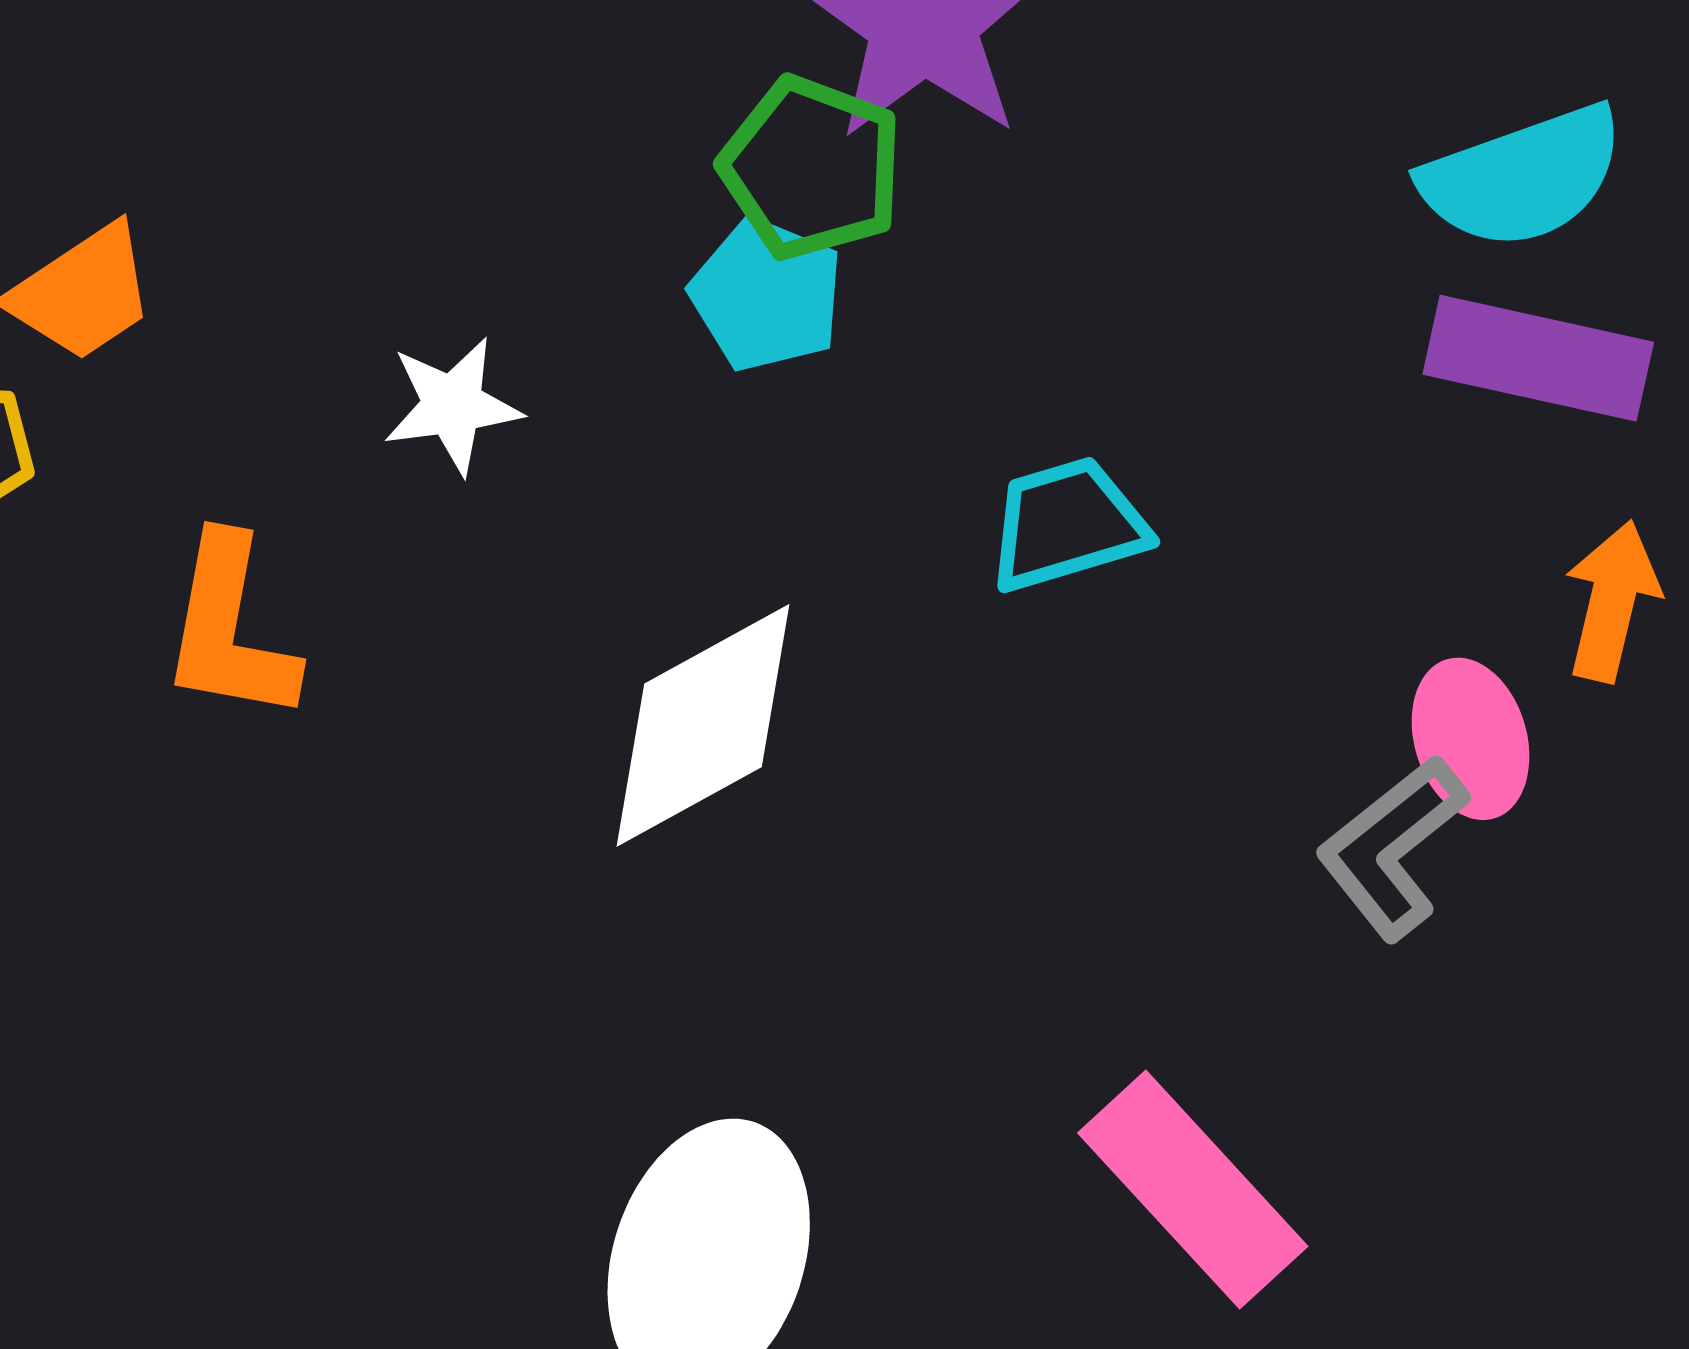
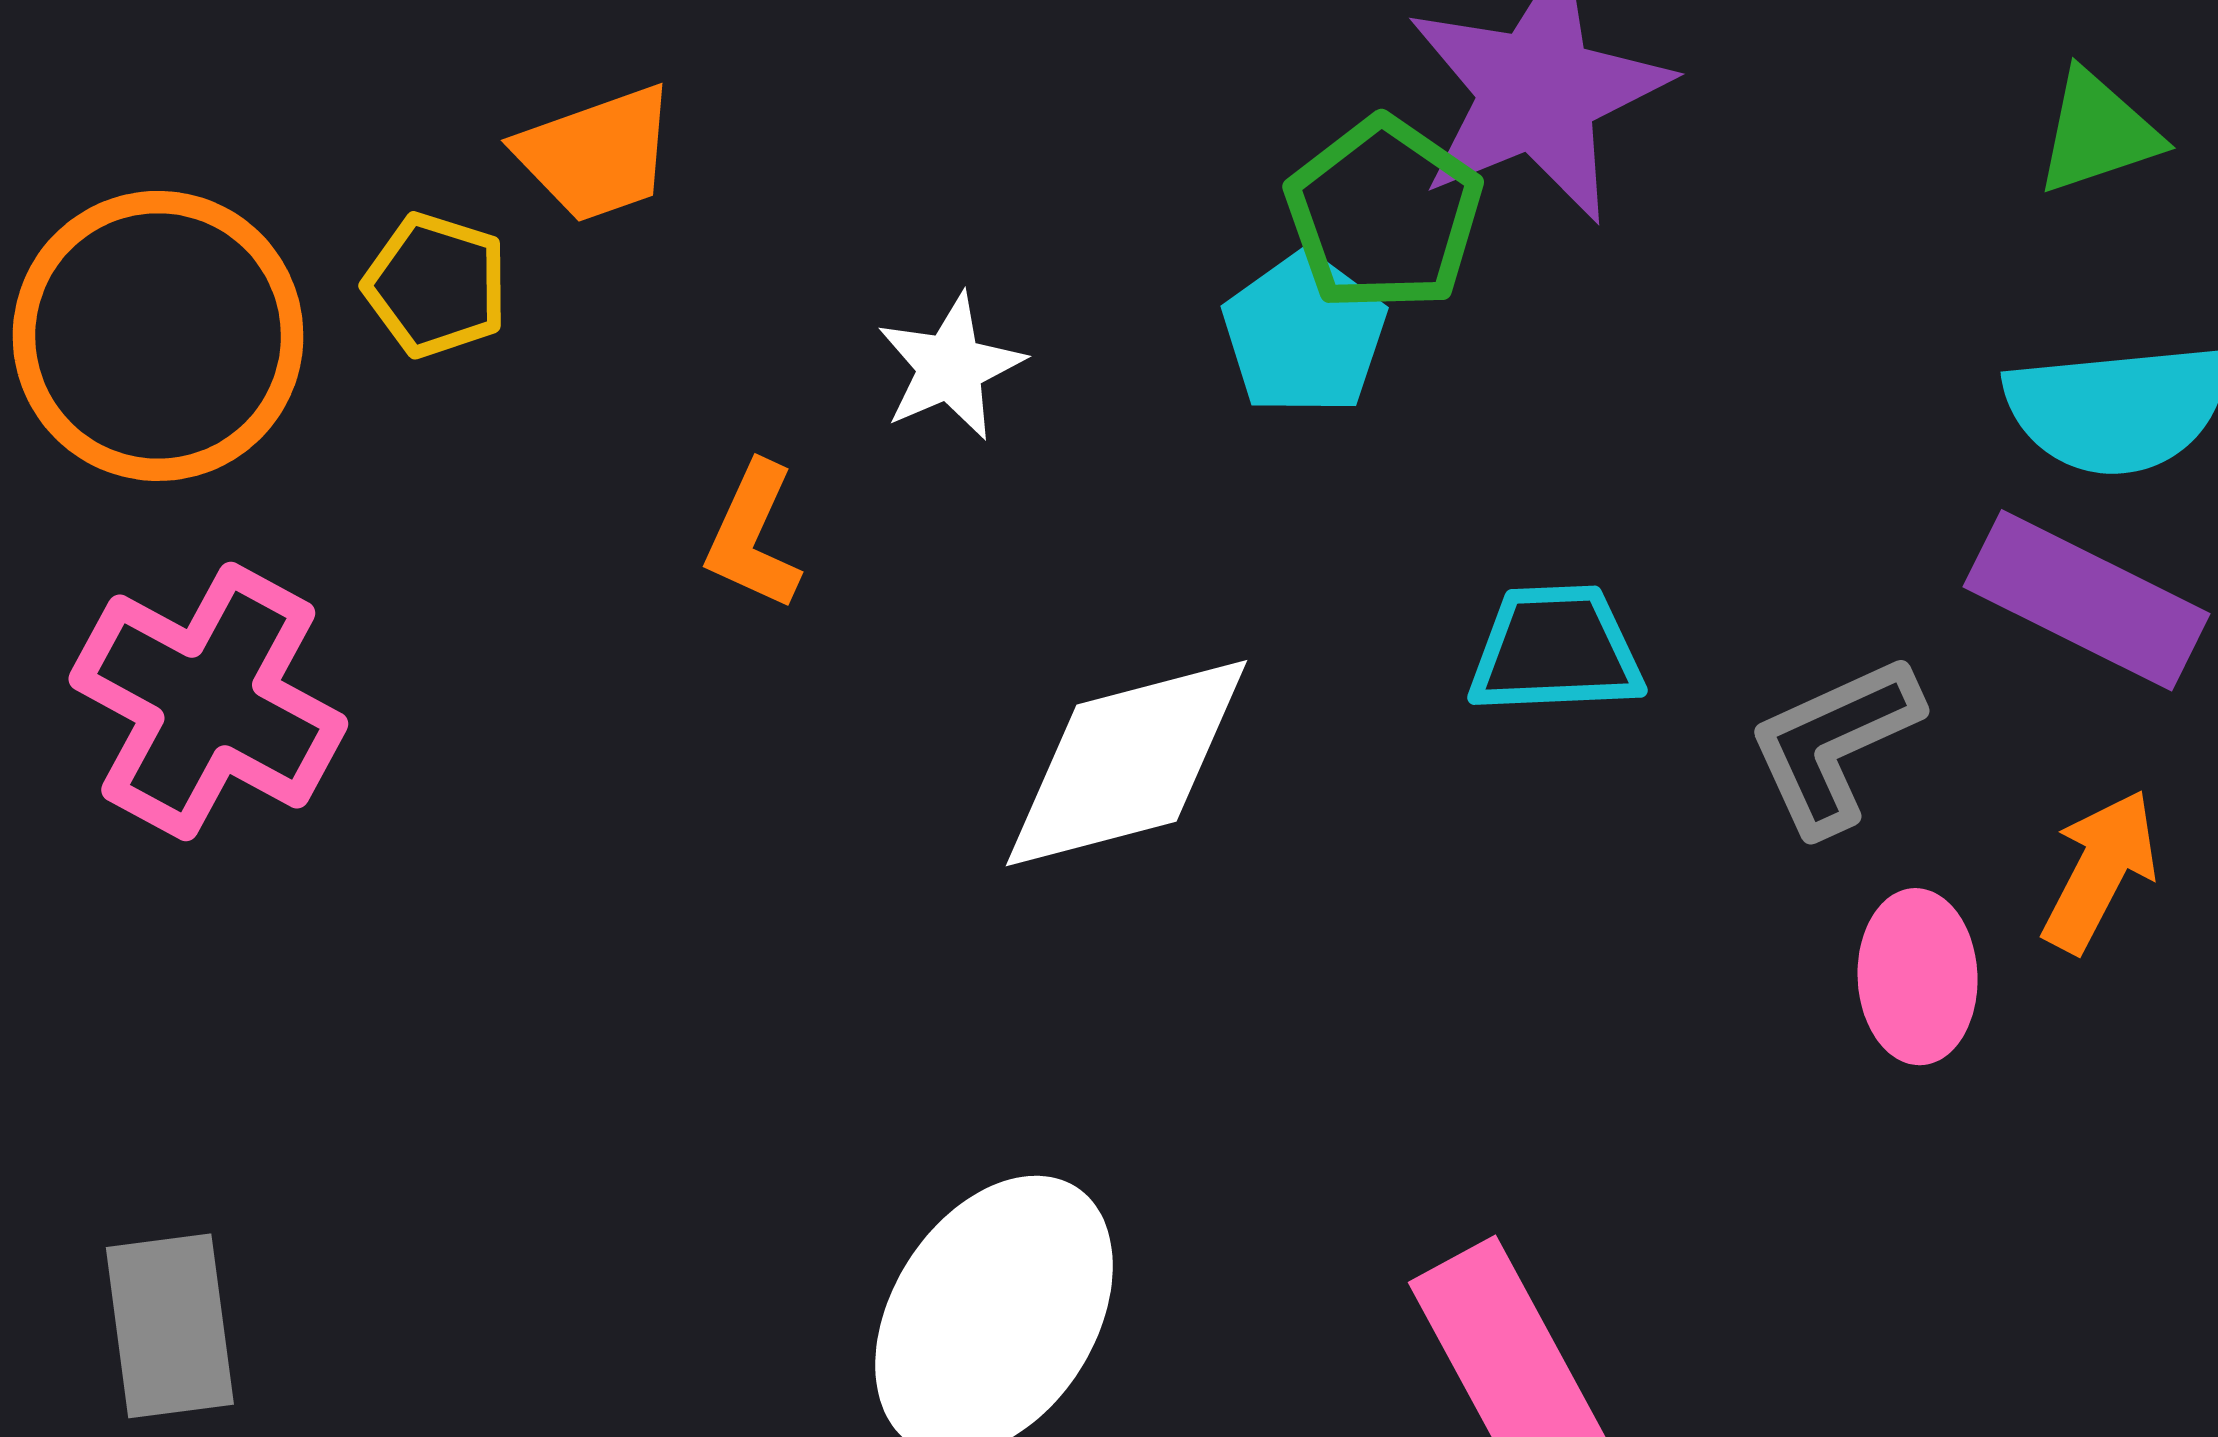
white star: (452, 405) -> (950, 367), turned -30
orange L-shape: (230, 629) -> (753, 536), moved, size x0.7
gray L-shape: (1392, 847) -> (1834, 744), moved

